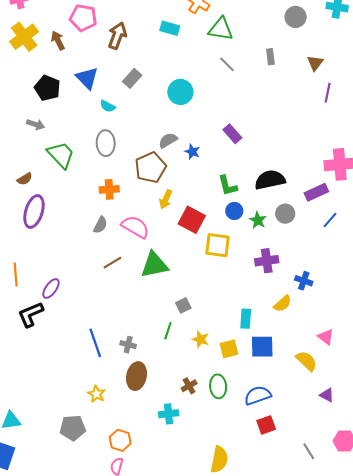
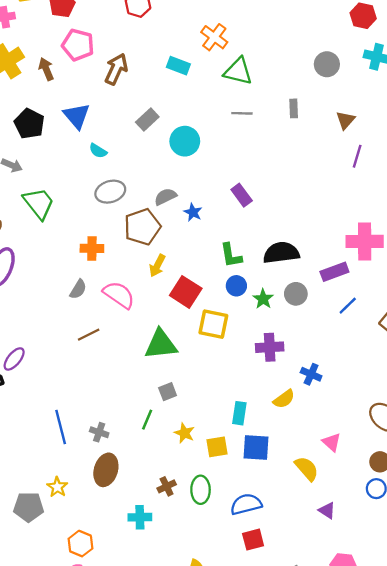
gray line: (227, 64) -> (242, 113), turned -48
gray rectangle: (132, 78) -> (147, 119), moved
gray ellipse: (106, 143) -> (110, 192), moved, turned 70
green triangle: (154, 265) -> (161, 344), moved
gray pentagon: (73, 428) -> (29, 507), moved

